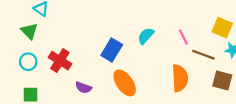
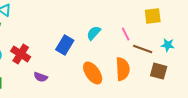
yellow square: (222, 28) -> (153, 16), moved, turned -30
orange ellipse: (125, 83) -> (93, 73), moved

